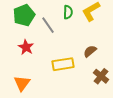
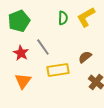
gray line: (48, 25) -> (43, 47), moved
orange triangle: (22, 83) -> (23, 81), moved

